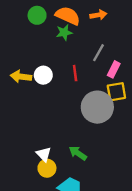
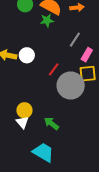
red line: (75, 73) -> (54, 69), moved, turned 40
yellow circle: (47, 168) -> (24, 110), moved

